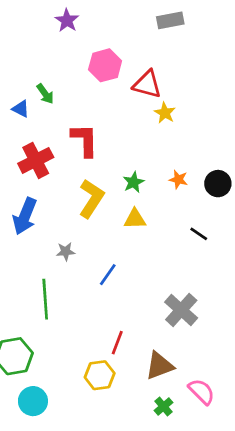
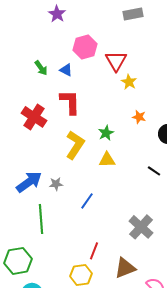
red triangle: (147, 84) -> (116, 61), turned 45
blue triangle: (21, 109) -> (66, 70), moved
red cross: (36, 160) -> (34, 117), turned -30
orange star: (178, 179) -> (139, 117), moved
blue arrow: (25, 216) -> (29, 182), moved, turned -148

